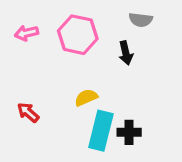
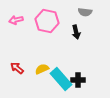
yellow semicircle: (86, 98) -> (42, 69), moved
cyan rectangle: (101, 131) -> (61, 79), turned -55

